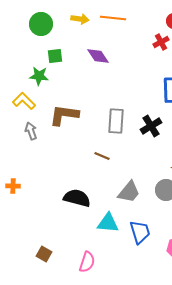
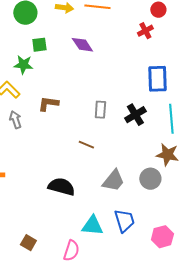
brown L-shape: (64, 115) -> (48, 104), size x0.7
gray rectangle: (116, 121) -> (100, 110), size x0.7
cyan triangle: (108, 223) -> (92, 226), moved

